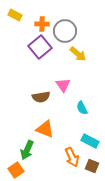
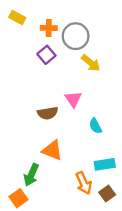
purple square: (40, 47) -> (46, 55), size x0.7
cyan rectangle: (90, 141) -> (105, 164), turned -36
brown square: (92, 166) -> (107, 194), turned 32

